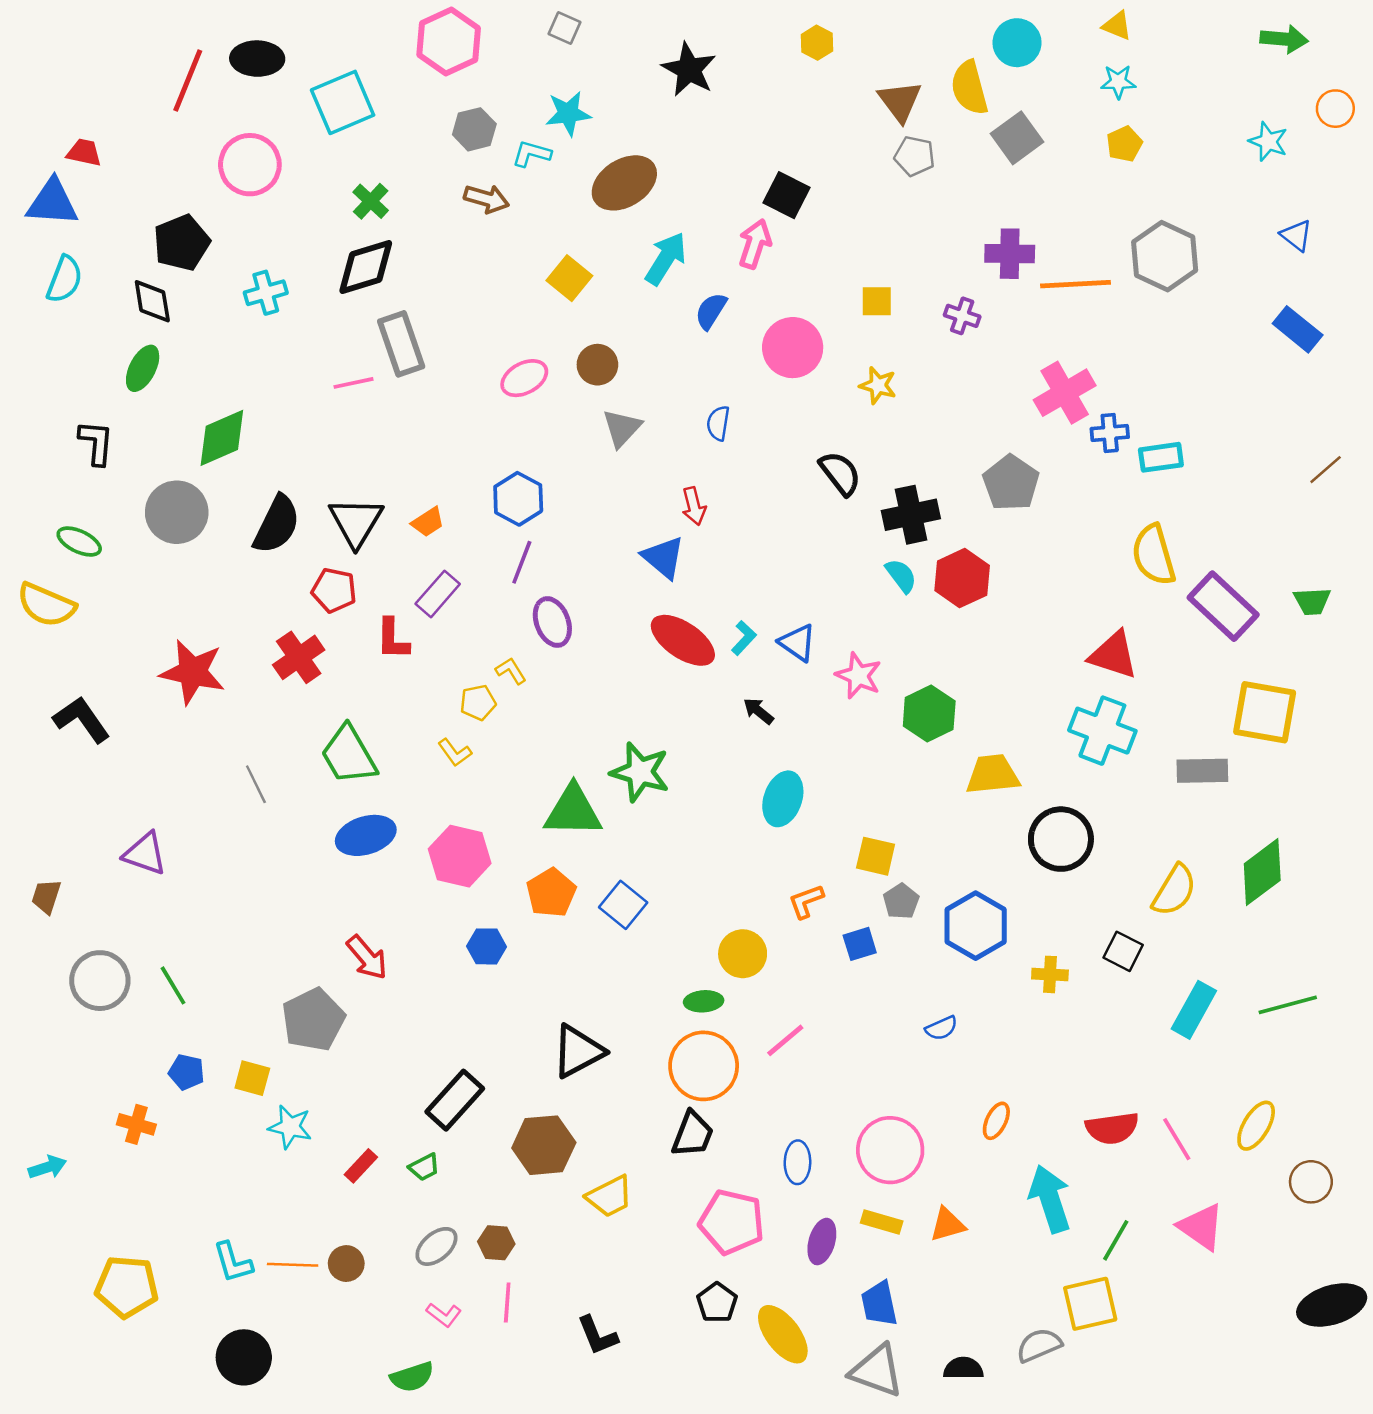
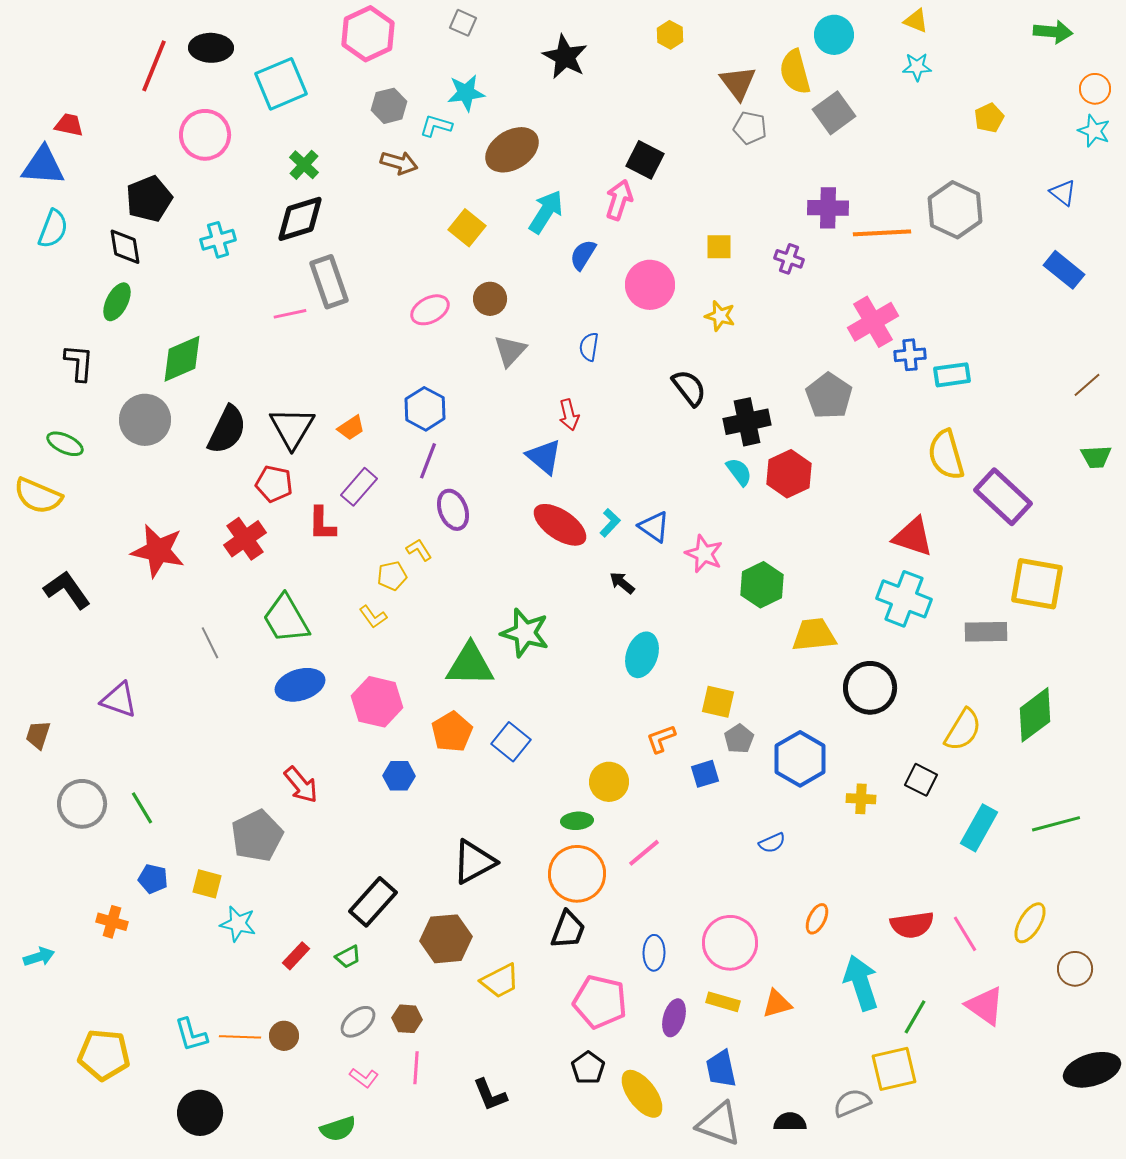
cyan star: (1268, 141) -> (1094, 131), moved
yellow pentagon: (1124, 144) -> (989, 118), moved
green trapezoid: (1312, 601) -> (1096, 457), moved

